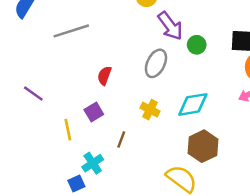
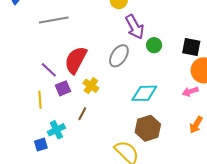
red semicircle: (104, 76) -> (76, 60), size x1.8
purple line: (33, 94) -> (49, 70), moved
yellow cross: (150, 110) -> (91, 86), moved

